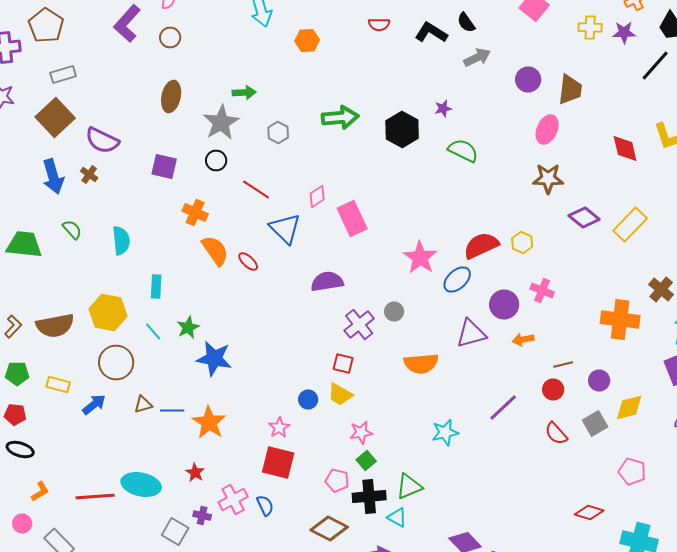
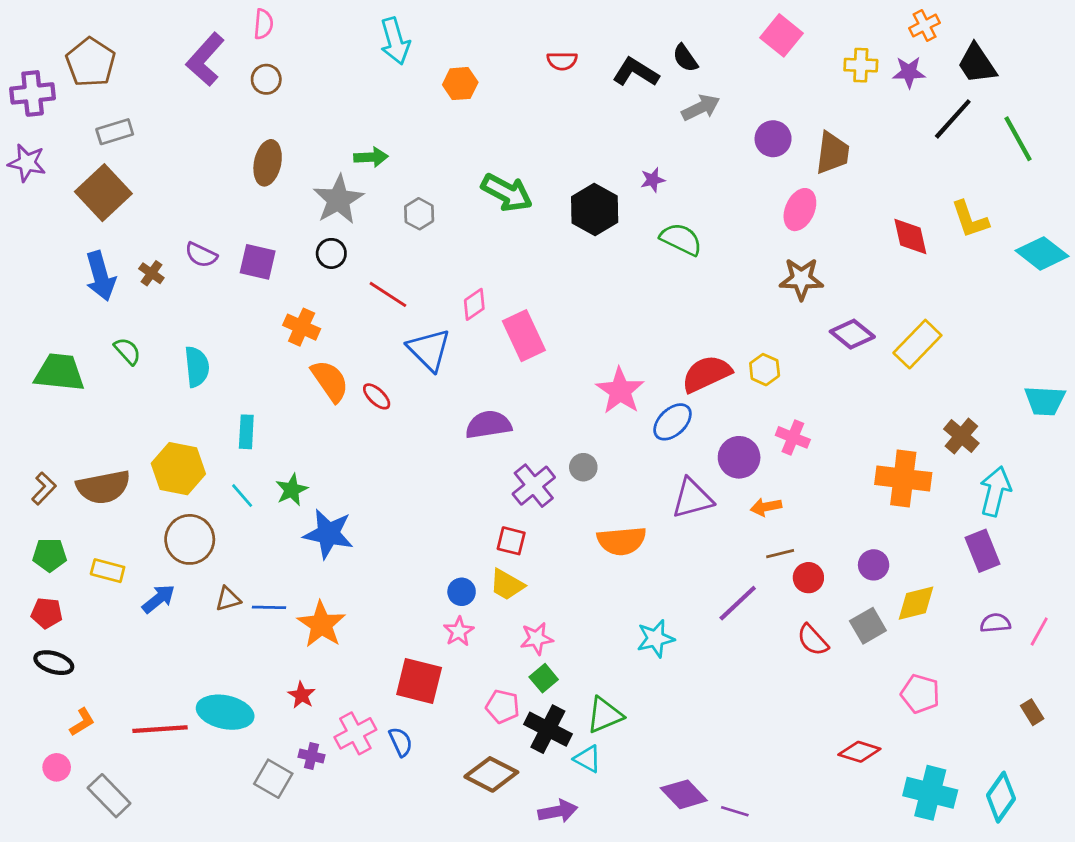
green arrow: (340, 118) -> (507, 193), turned 33
purple semicircle: (102, 140) -> (201, 255), moved, size x0.7
brown line: (563, 364) -> (780, 554), moved
pink star: (279, 428) -> (459, 631), moved
black cross: (369, 496) -> (548, 729), turned 32

